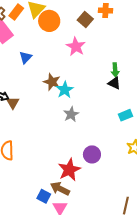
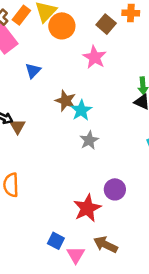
brown arrow: (60, 189) -> (105, 245), moved

